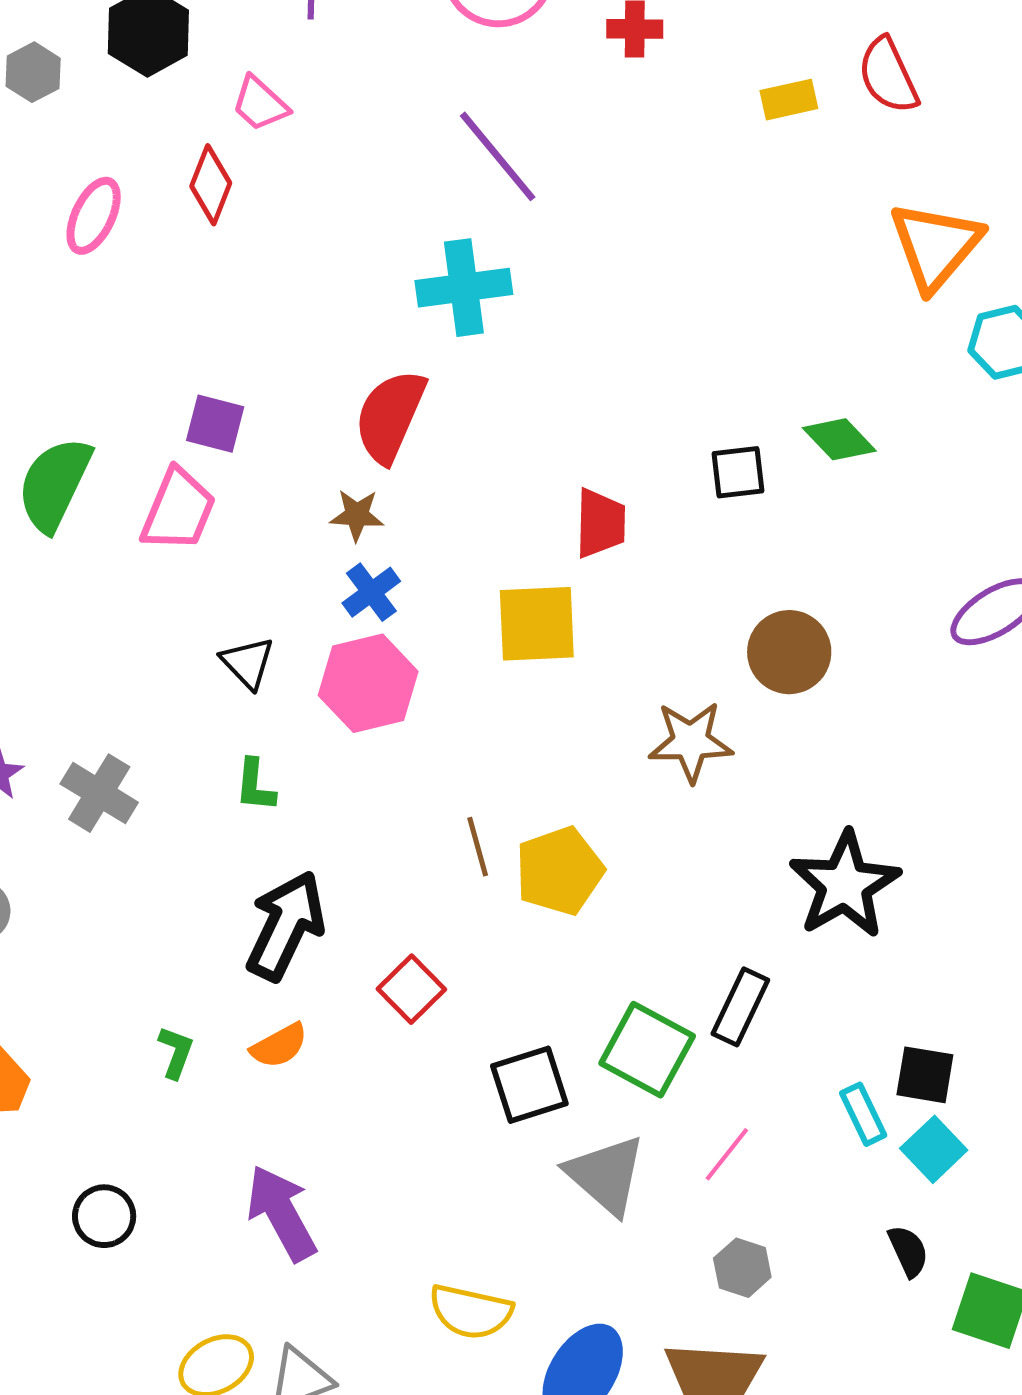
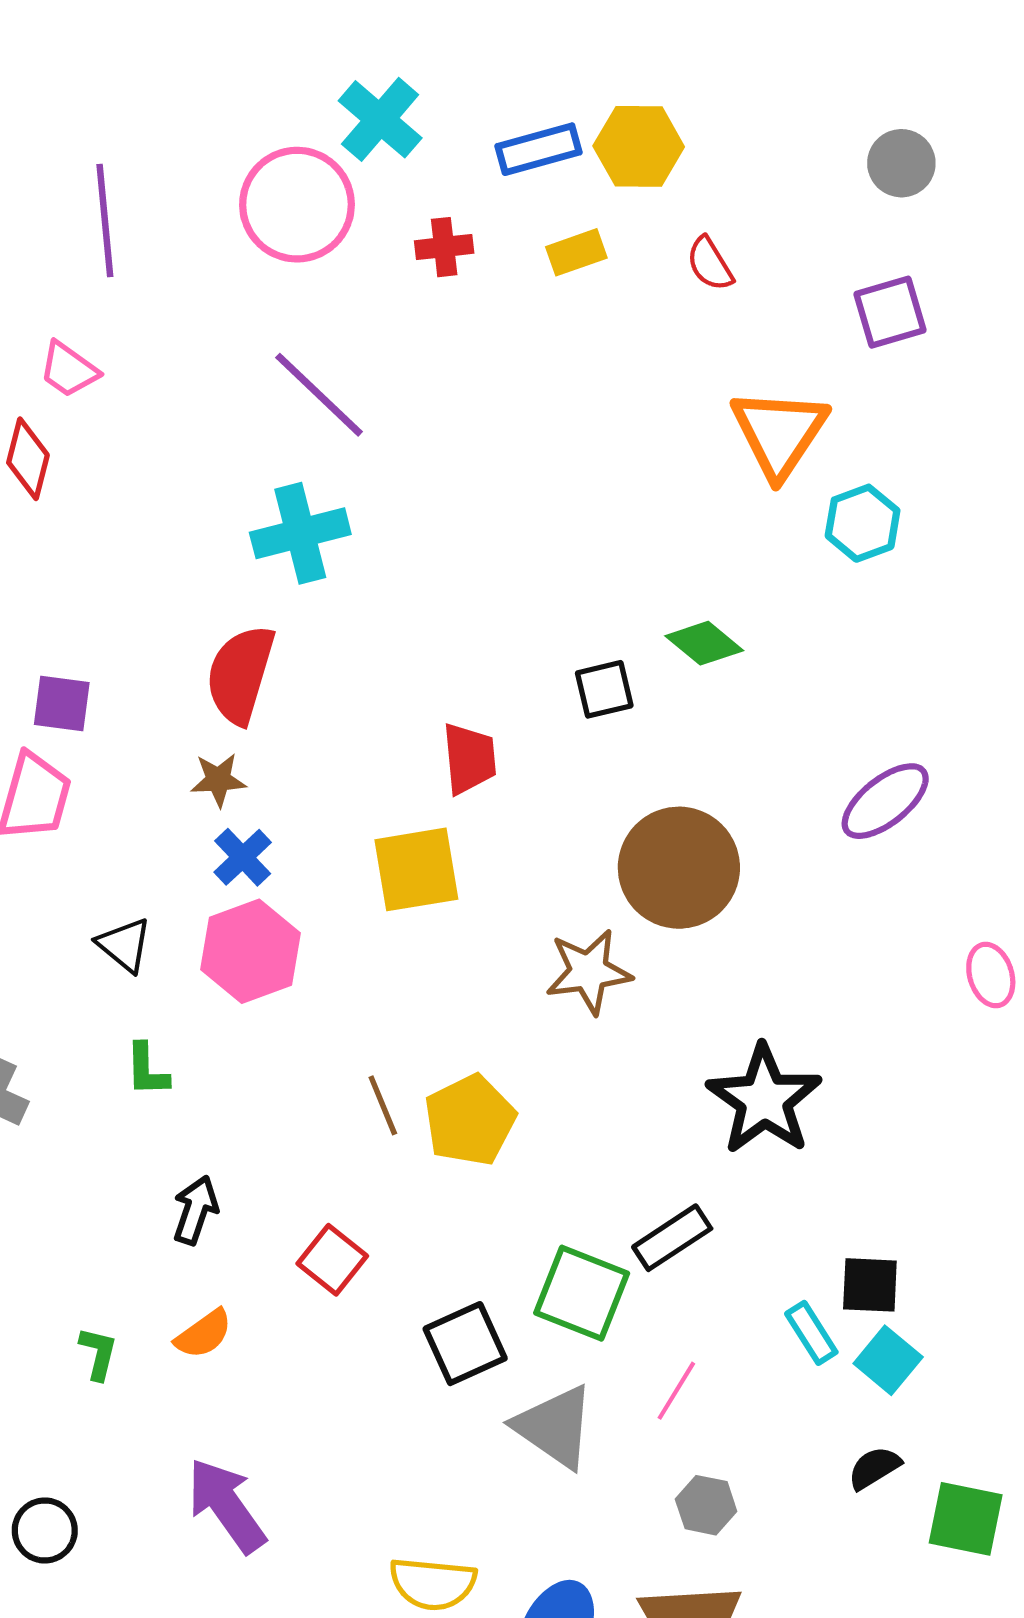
red semicircle: (888, 76) -> (710, 264), size x0.7
yellow rectangle: (789, 100) -> (576, 252), moved
brown circle: (789, 652) -> (679, 868), size x1.4
black arrow: (286, 926) -> (195, 1210), size x0.6
black rectangle: (740, 1007) -> (672, 1238), turned 38
black semicircle: (908, 1251) -> (874, 1468), turned -90

